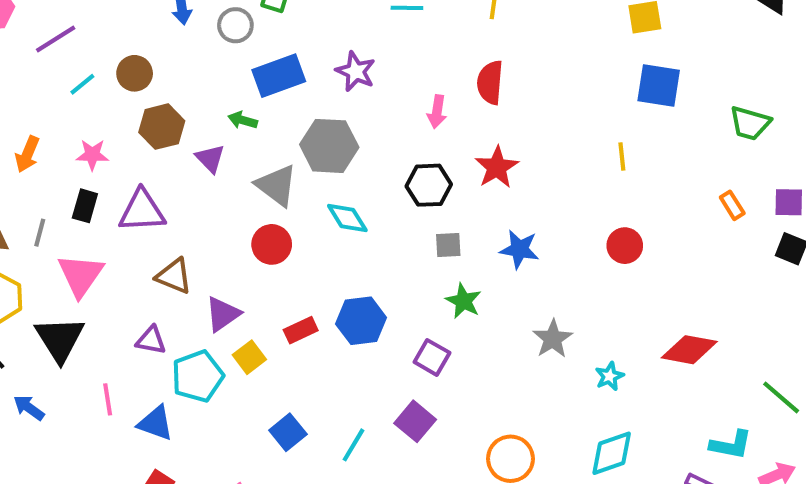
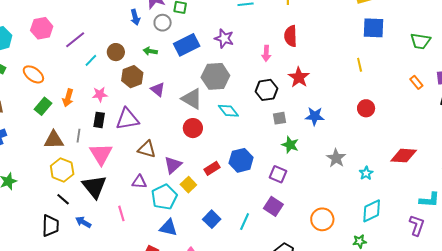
green arrow: (243, 120) -> (150, 51), moved
blue triangle: (156, 423) -> (168, 228), moved

